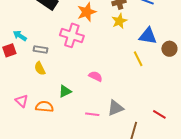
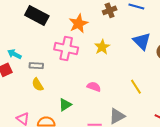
yellow star: (119, 21) -> (102, 47), moved
blue triangle: (148, 36) -> (142, 41), turned 42
yellow line: (138, 59) -> (136, 87), moved

